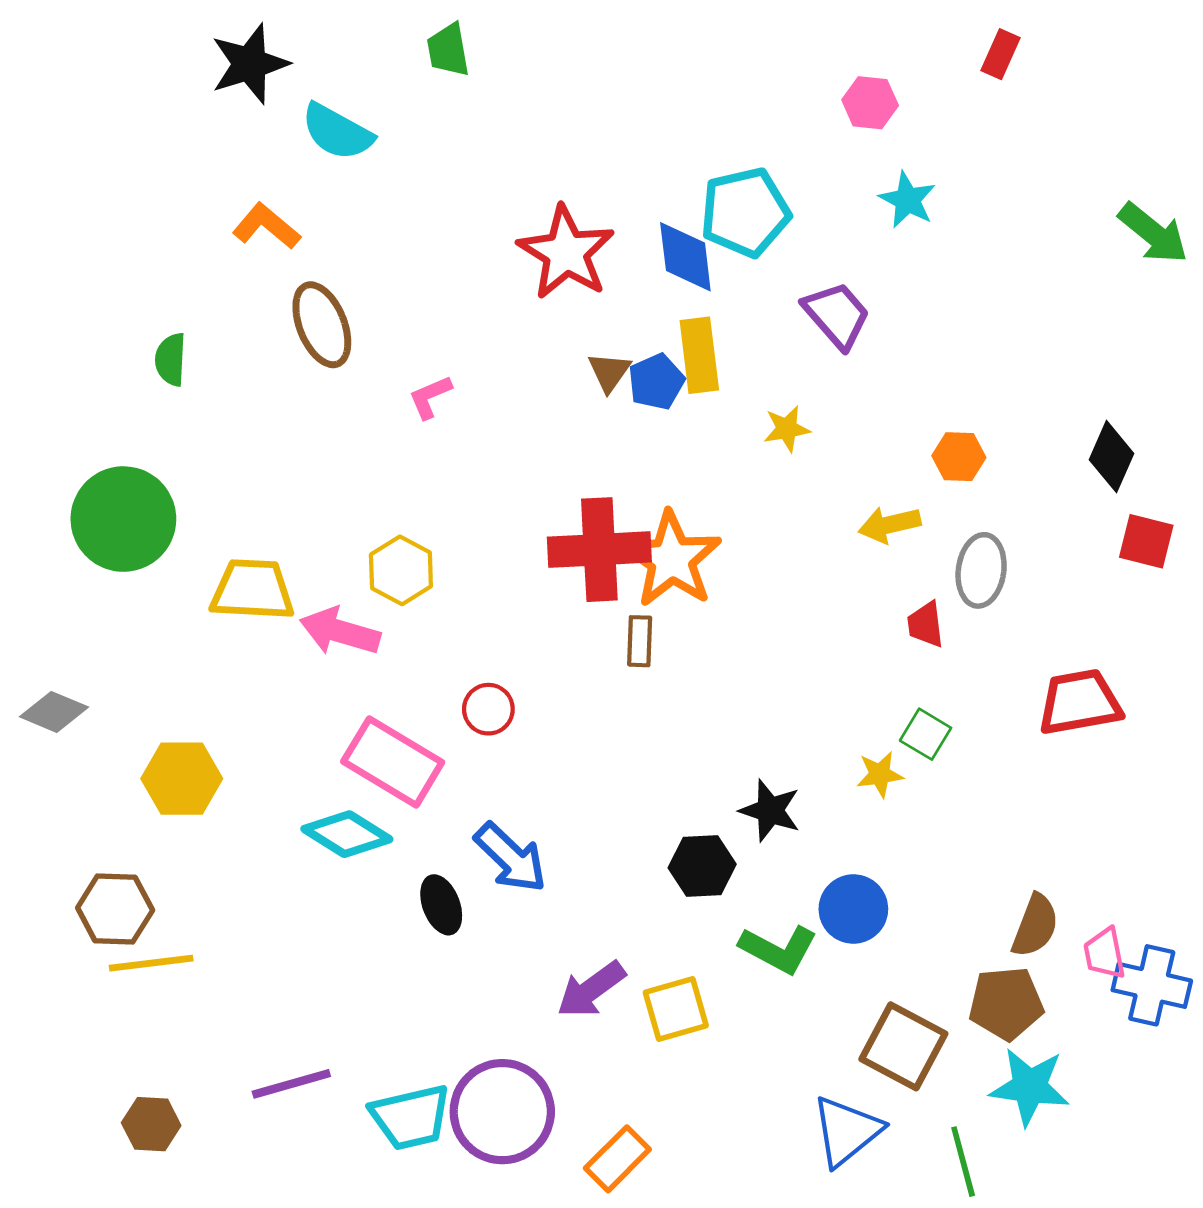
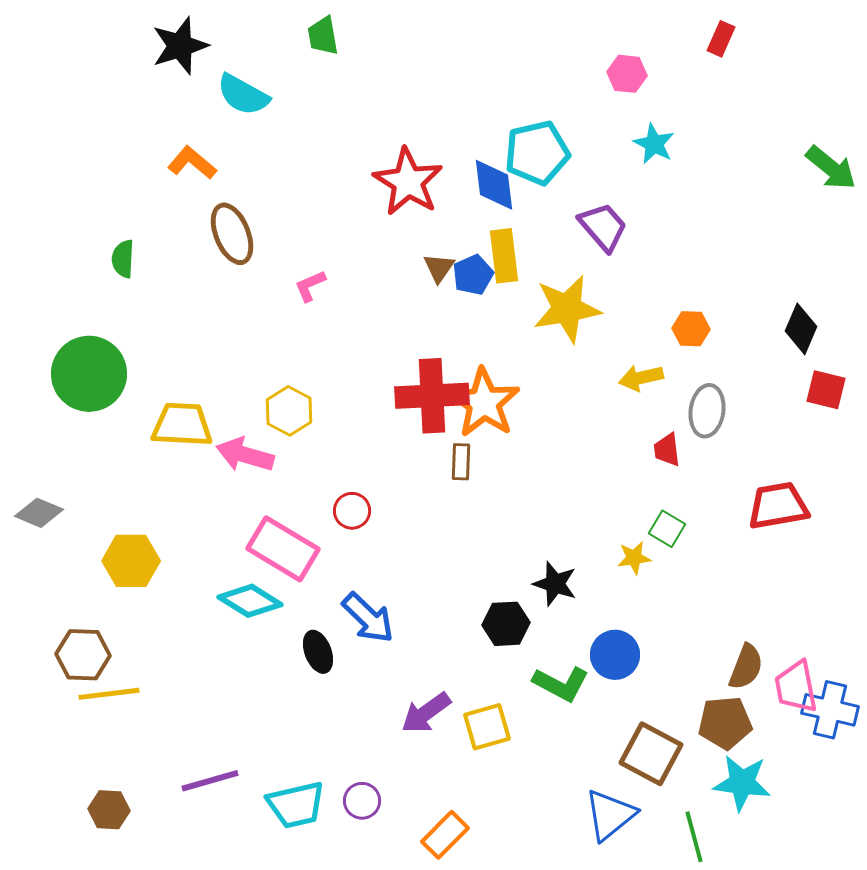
yellow star: (787, 429) -> (567, 309), size x2.0
pink trapezoid: (1105, 953) -> (796, 687), size x1.4
purple circle: (502, 1112) -> (362, 801), size x0.5

